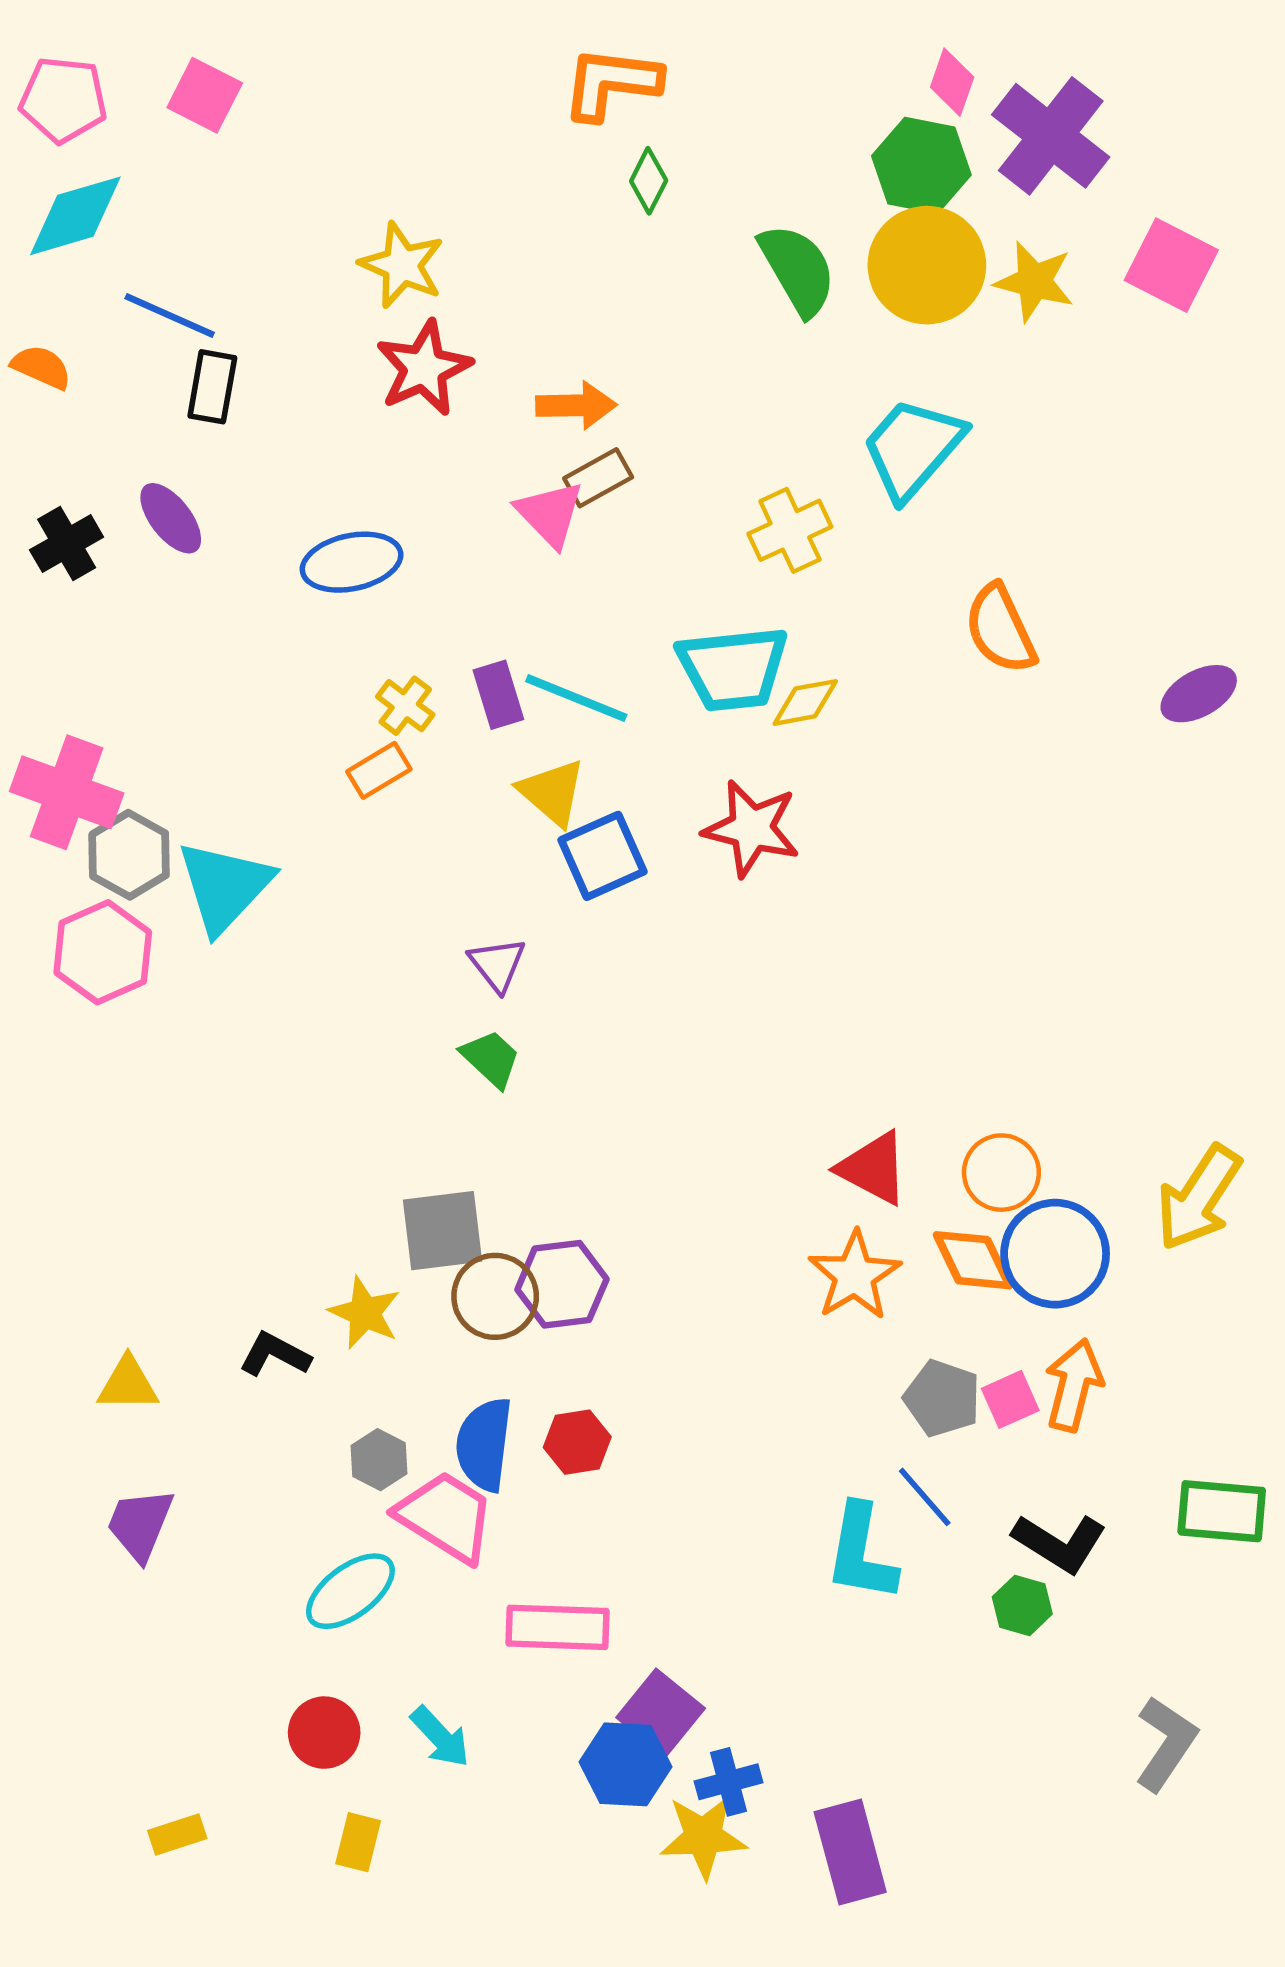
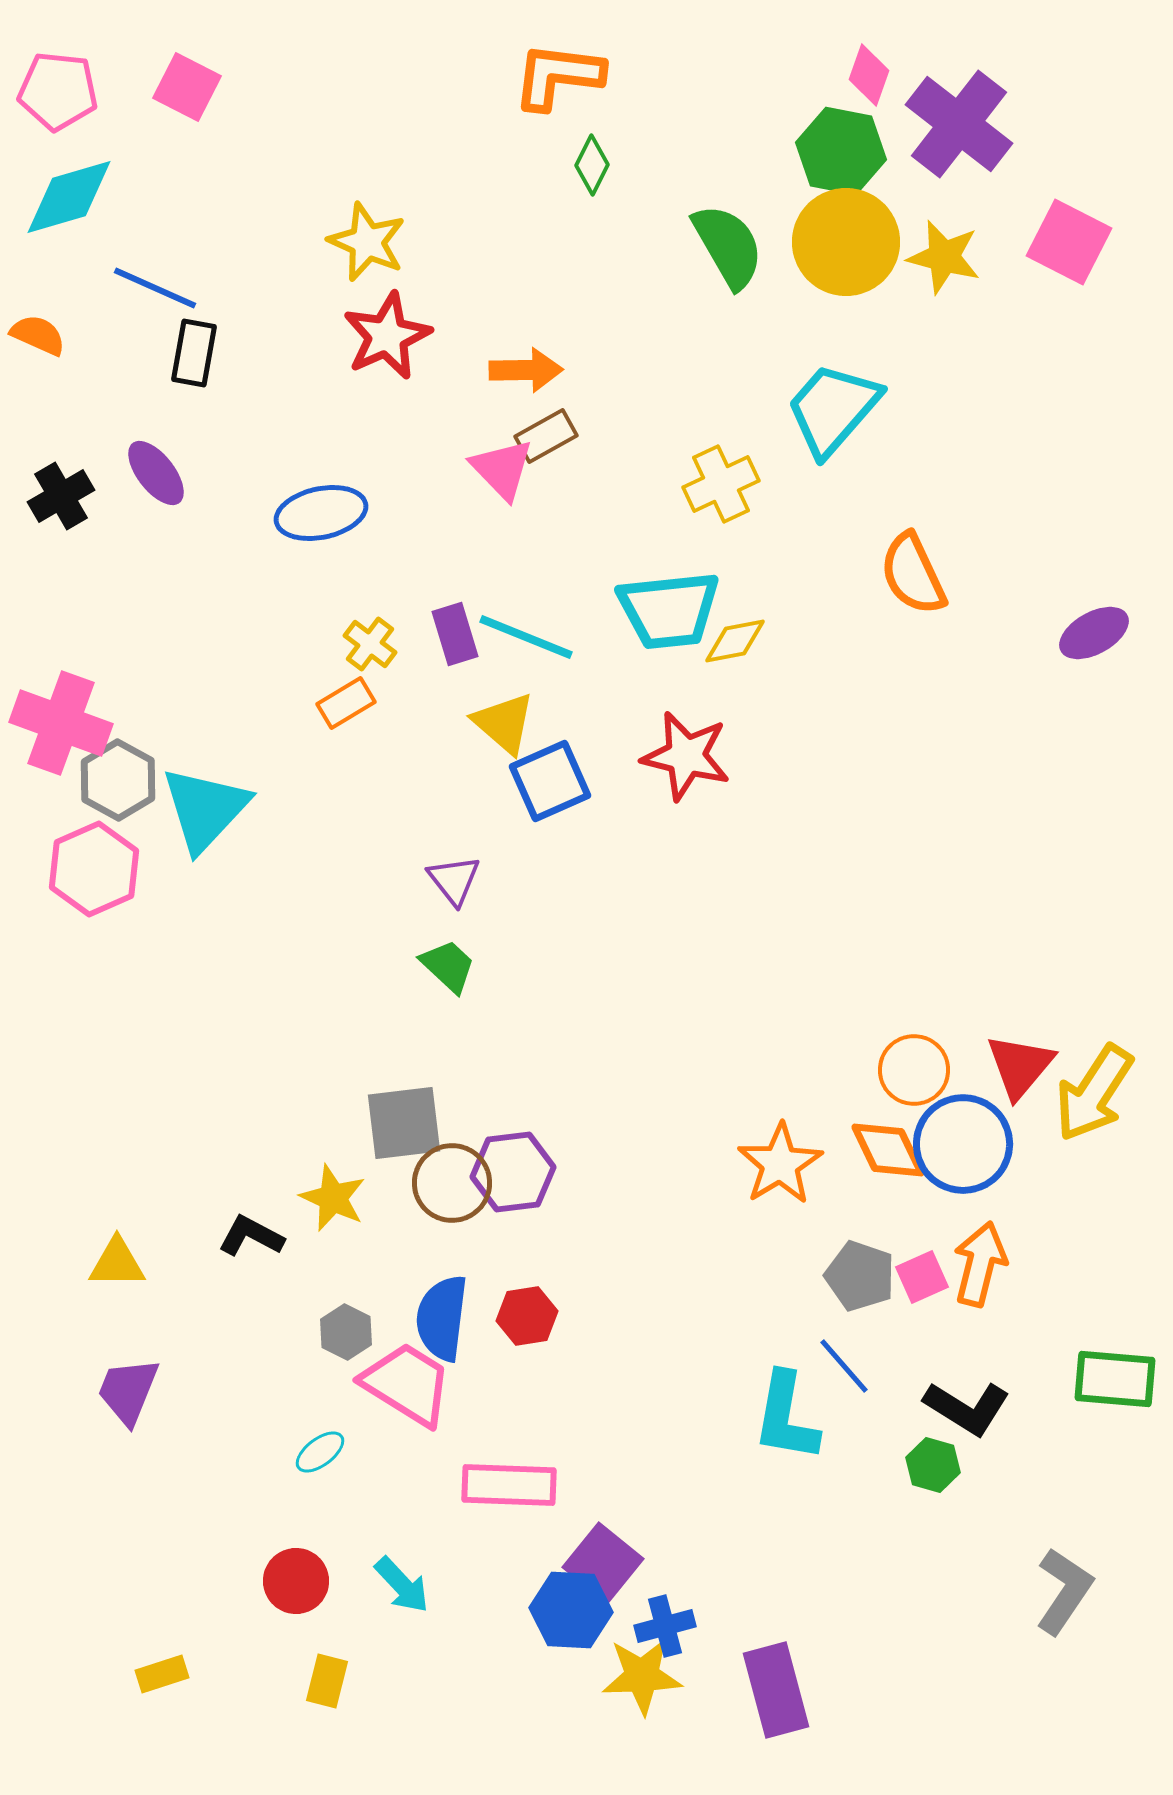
red triangle: (873, 1168) -> (1020, 1066), moved, turned 42
cyan ellipse: (350, 1591) -> (320, 1452), size x0.6

